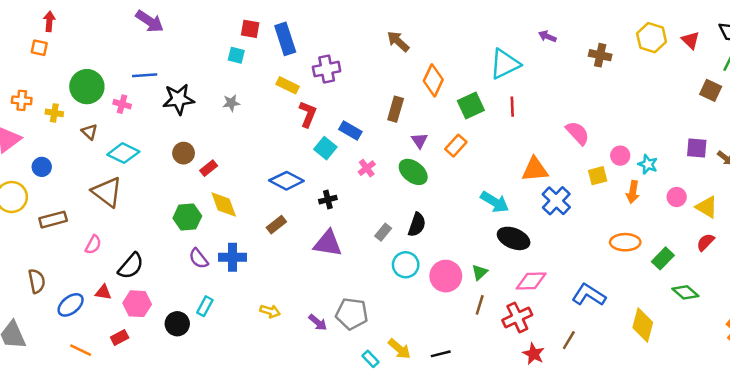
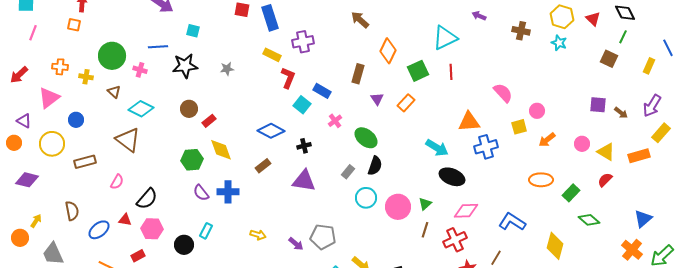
cyan square: (236, 55) -> (193, 31), moved
cyan star: (648, 164) -> (559, 43), moved
green ellipse: (413, 172) -> (366, 138), moved
orange arrow: (633, 192) -> (547, 140), turned 42
blue cross: (556, 201) -> (486, 147), turned 30

